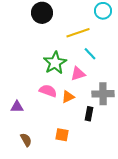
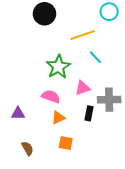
pink triangle: (78, 74) -> (83, 88), moved
orange triangle: (68, 97) -> (58, 118), moved
black rectangle: (89, 114) -> (89, 113), moved

